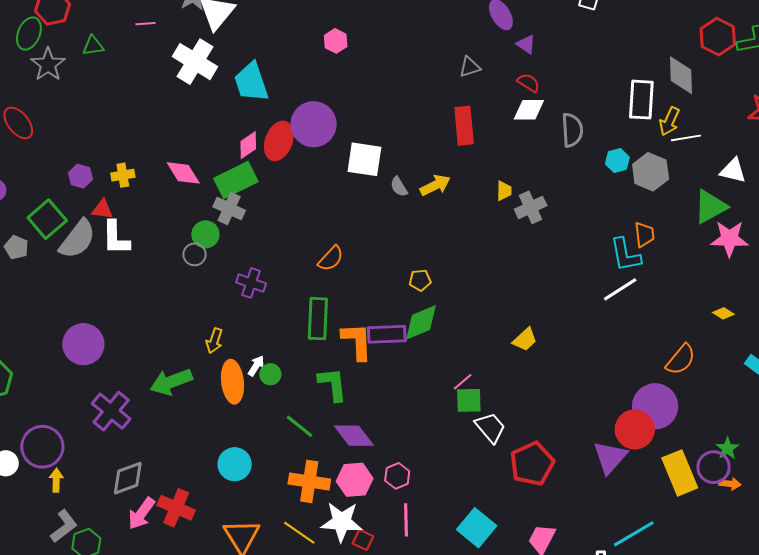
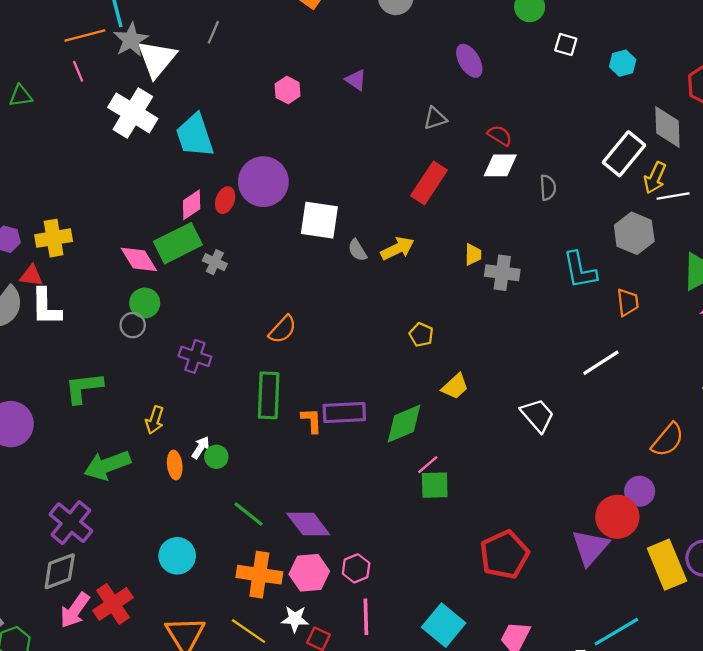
pink line: (145, 24) -> (78, 71), turned 72
purple triangle: (526, 44) -> (356, 80), moved
white rectangle: (641, 100) -> (624, 154), turned 36
red rectangle: (464, 126) -> (429, 183), turned 39
gray semicircle: (572, 130) -> (548, 188), size x0.7
red ellipse: (279, 141) -> (225, 200), size x0.6
cyan hexagon: (617, 161) -> (623, 63), moved
pink diamond: (183, 173) -> (139, 259), moved
yellow cross: (123, 175) -> (54, 238), size x1.4
gray cross: (531, 207) -> (502, 273), turned 32
gray cross: (229, 209) -> (215, 262), moved, size x0.7
cyan L-shape: (625, 255) -> (580, 270), moved
yellow pentagon: (420, 280) -> (421, 335), moved, turned 30
green diamond: (421, 322) -> (404, 424), moved
yellow trapezoid: (525, 339) -> (455, 387), moved
orange L-shape: (357, 341) -> (311, 420), size x0.6
orange ellipse: (232, 382) -> (175, 465), size x0.6
green L-shape: (333, 384) -> (84, 388), moved, turned -90
purple circle: (655, 406) -> (640, 491), size x0.6
purple cross: (111, 411) -> (71, 523), moved
white trapezoid: (490, 428) -> (537, 415), moved
red cross: (176, 508) -> (113, 604), turned 33
white star: (342, 522) -> (295, 619), size x0.6

